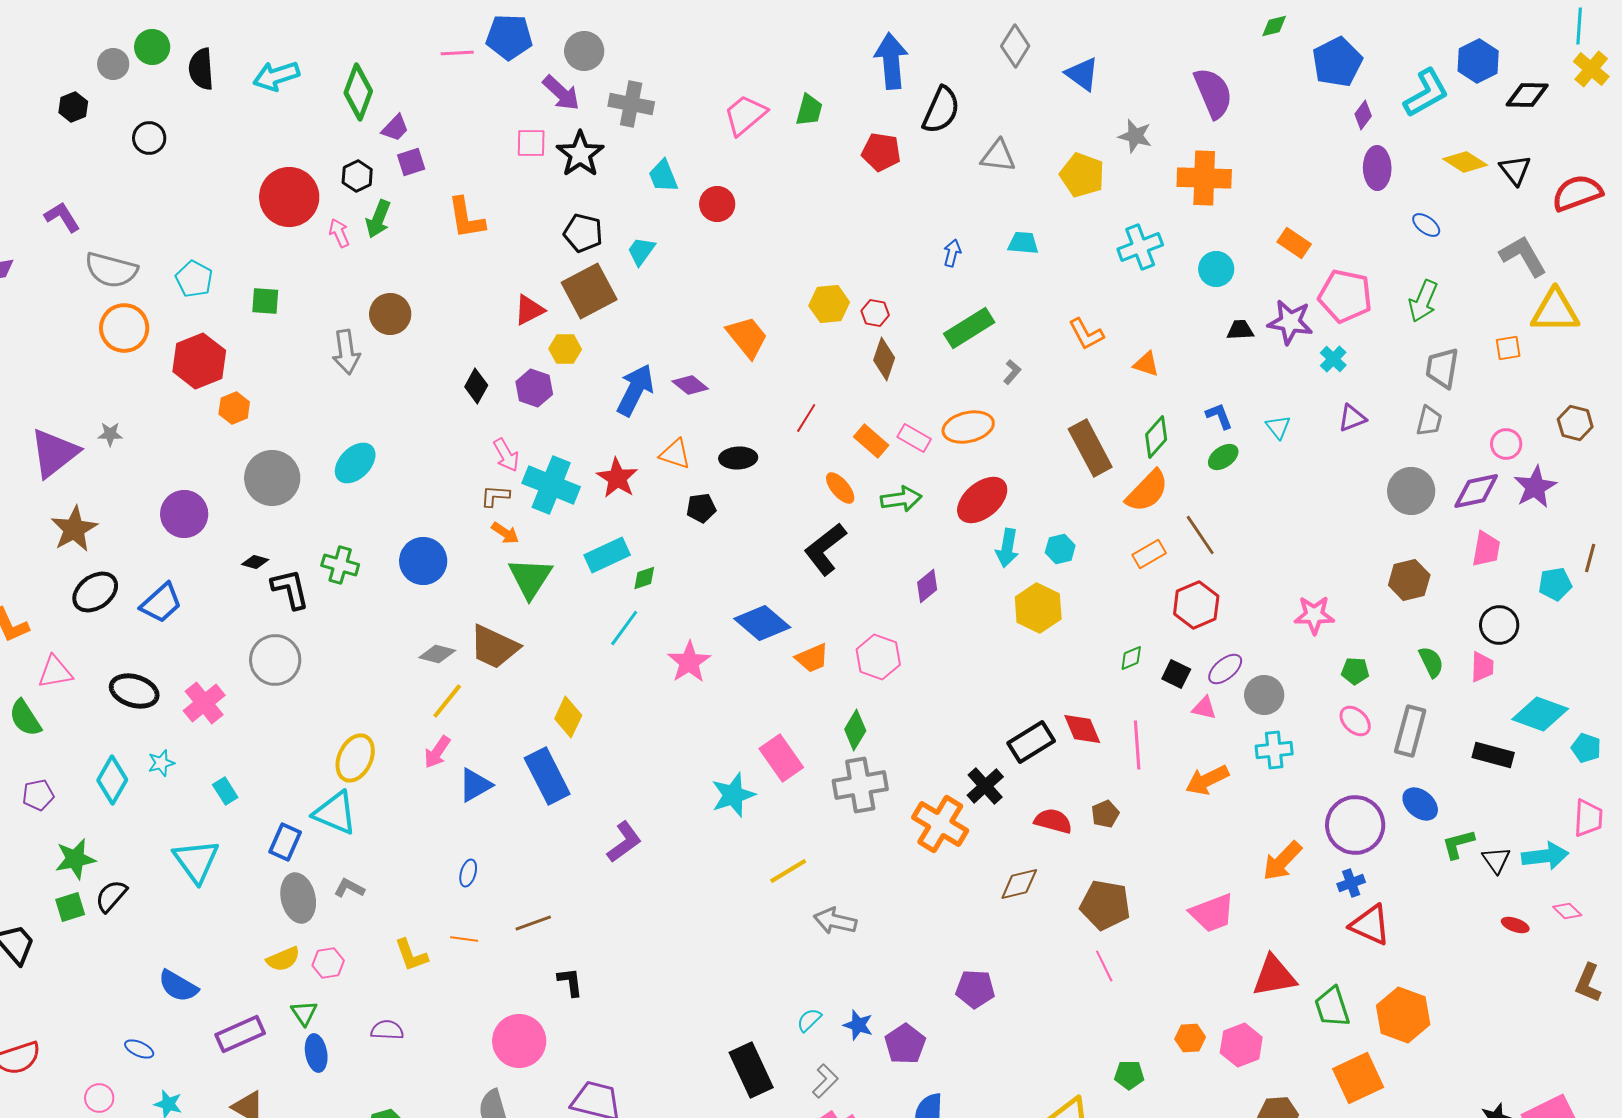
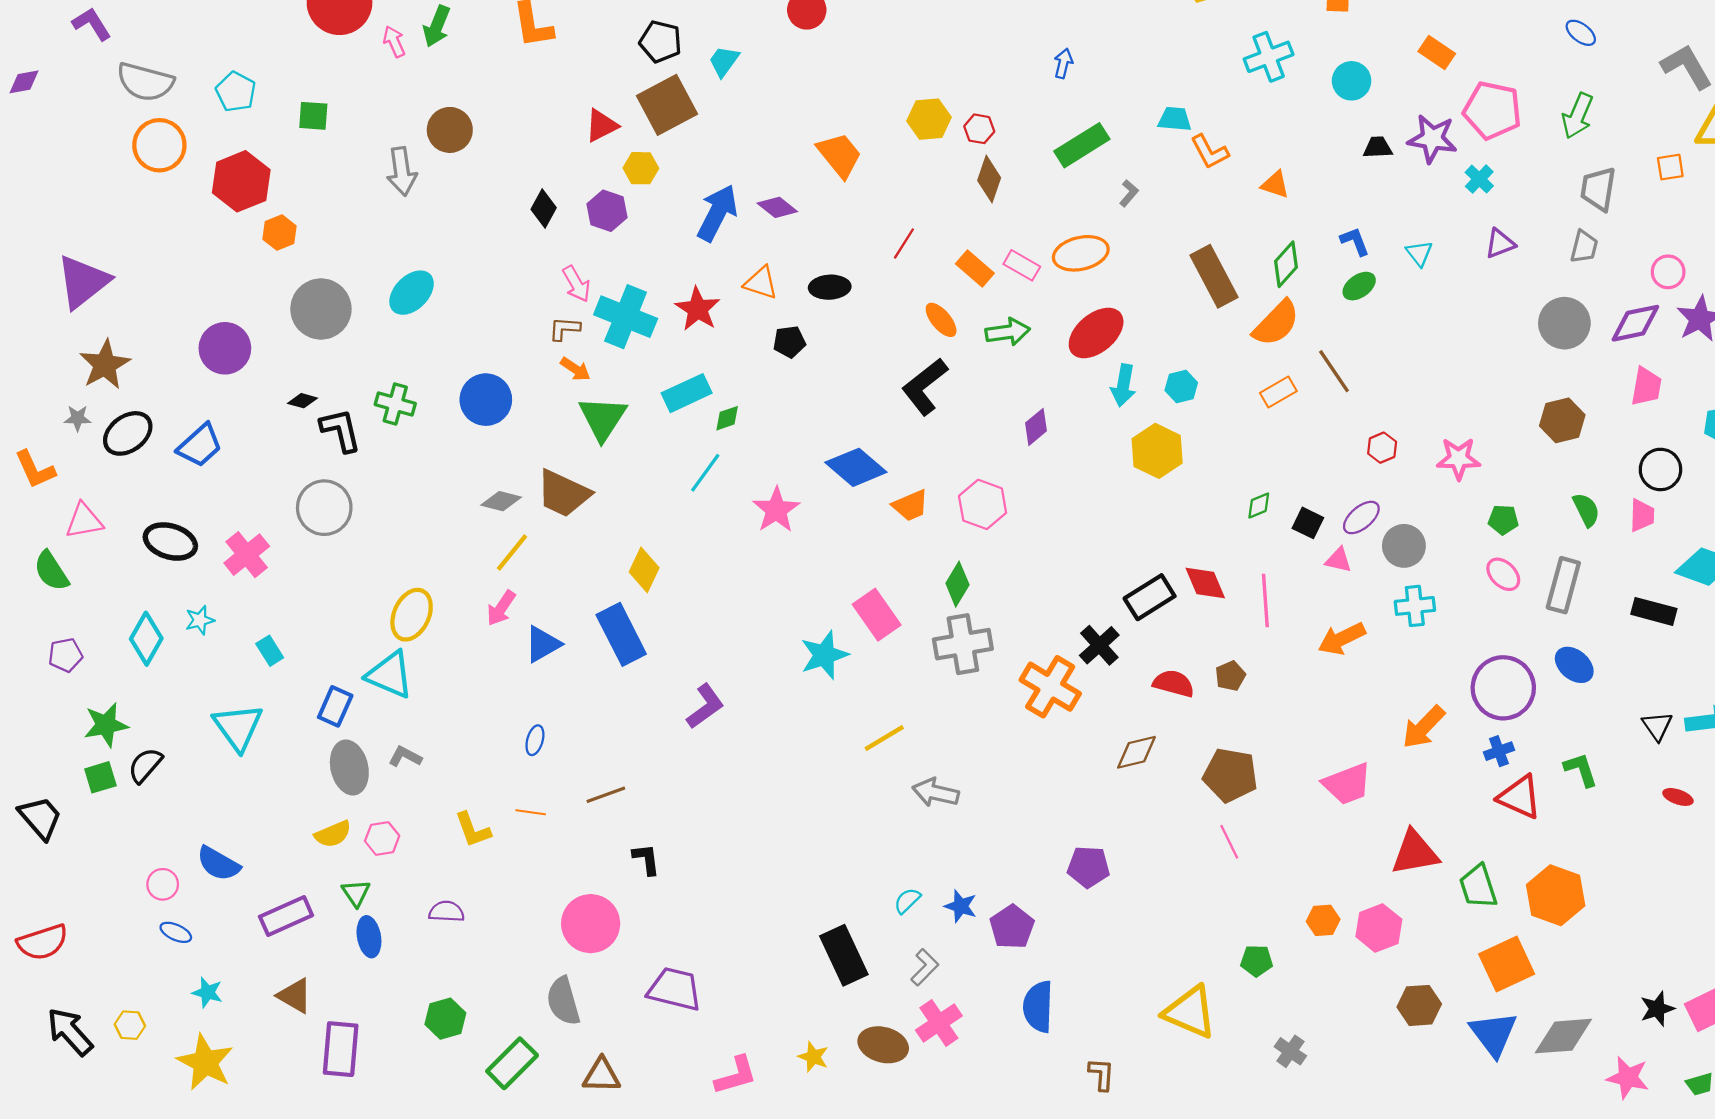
cyan trapezoid: (1023, 243) -> (1175, 119), moved
gray star: (110, 434) -> (78, 418), moved
red hexagon: (1196, 605) -> (1382, 448), moved, size x0.6
green L-shape: (1458, 844) -> (1581, 770), moved, turned 87
pink circle: (99, 1098) -> (163, 884), moved

